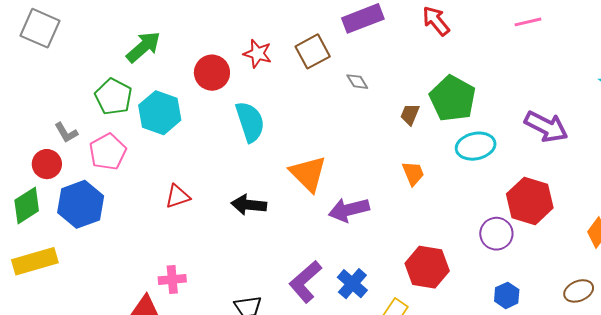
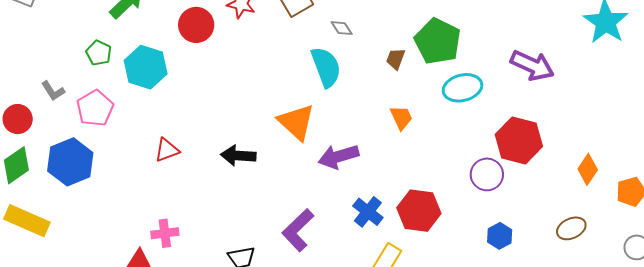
green pentagon: (113, 97) -> (99, 53), size x0.7
cyan semicircle: (250, 122) -> (326, 67), moved
red circle: (47, 164) -> (18, 119), moved
yellow rectangle: (35, 261) -> (27, 221), turned 42
blue cross: (352, 284) -> (368, 212), moved

